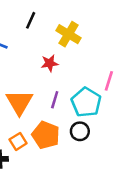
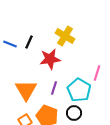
black line: (31, 20) -> (29, 42), moved
red star: (50, 63) -> (50, 59), size x1.5

